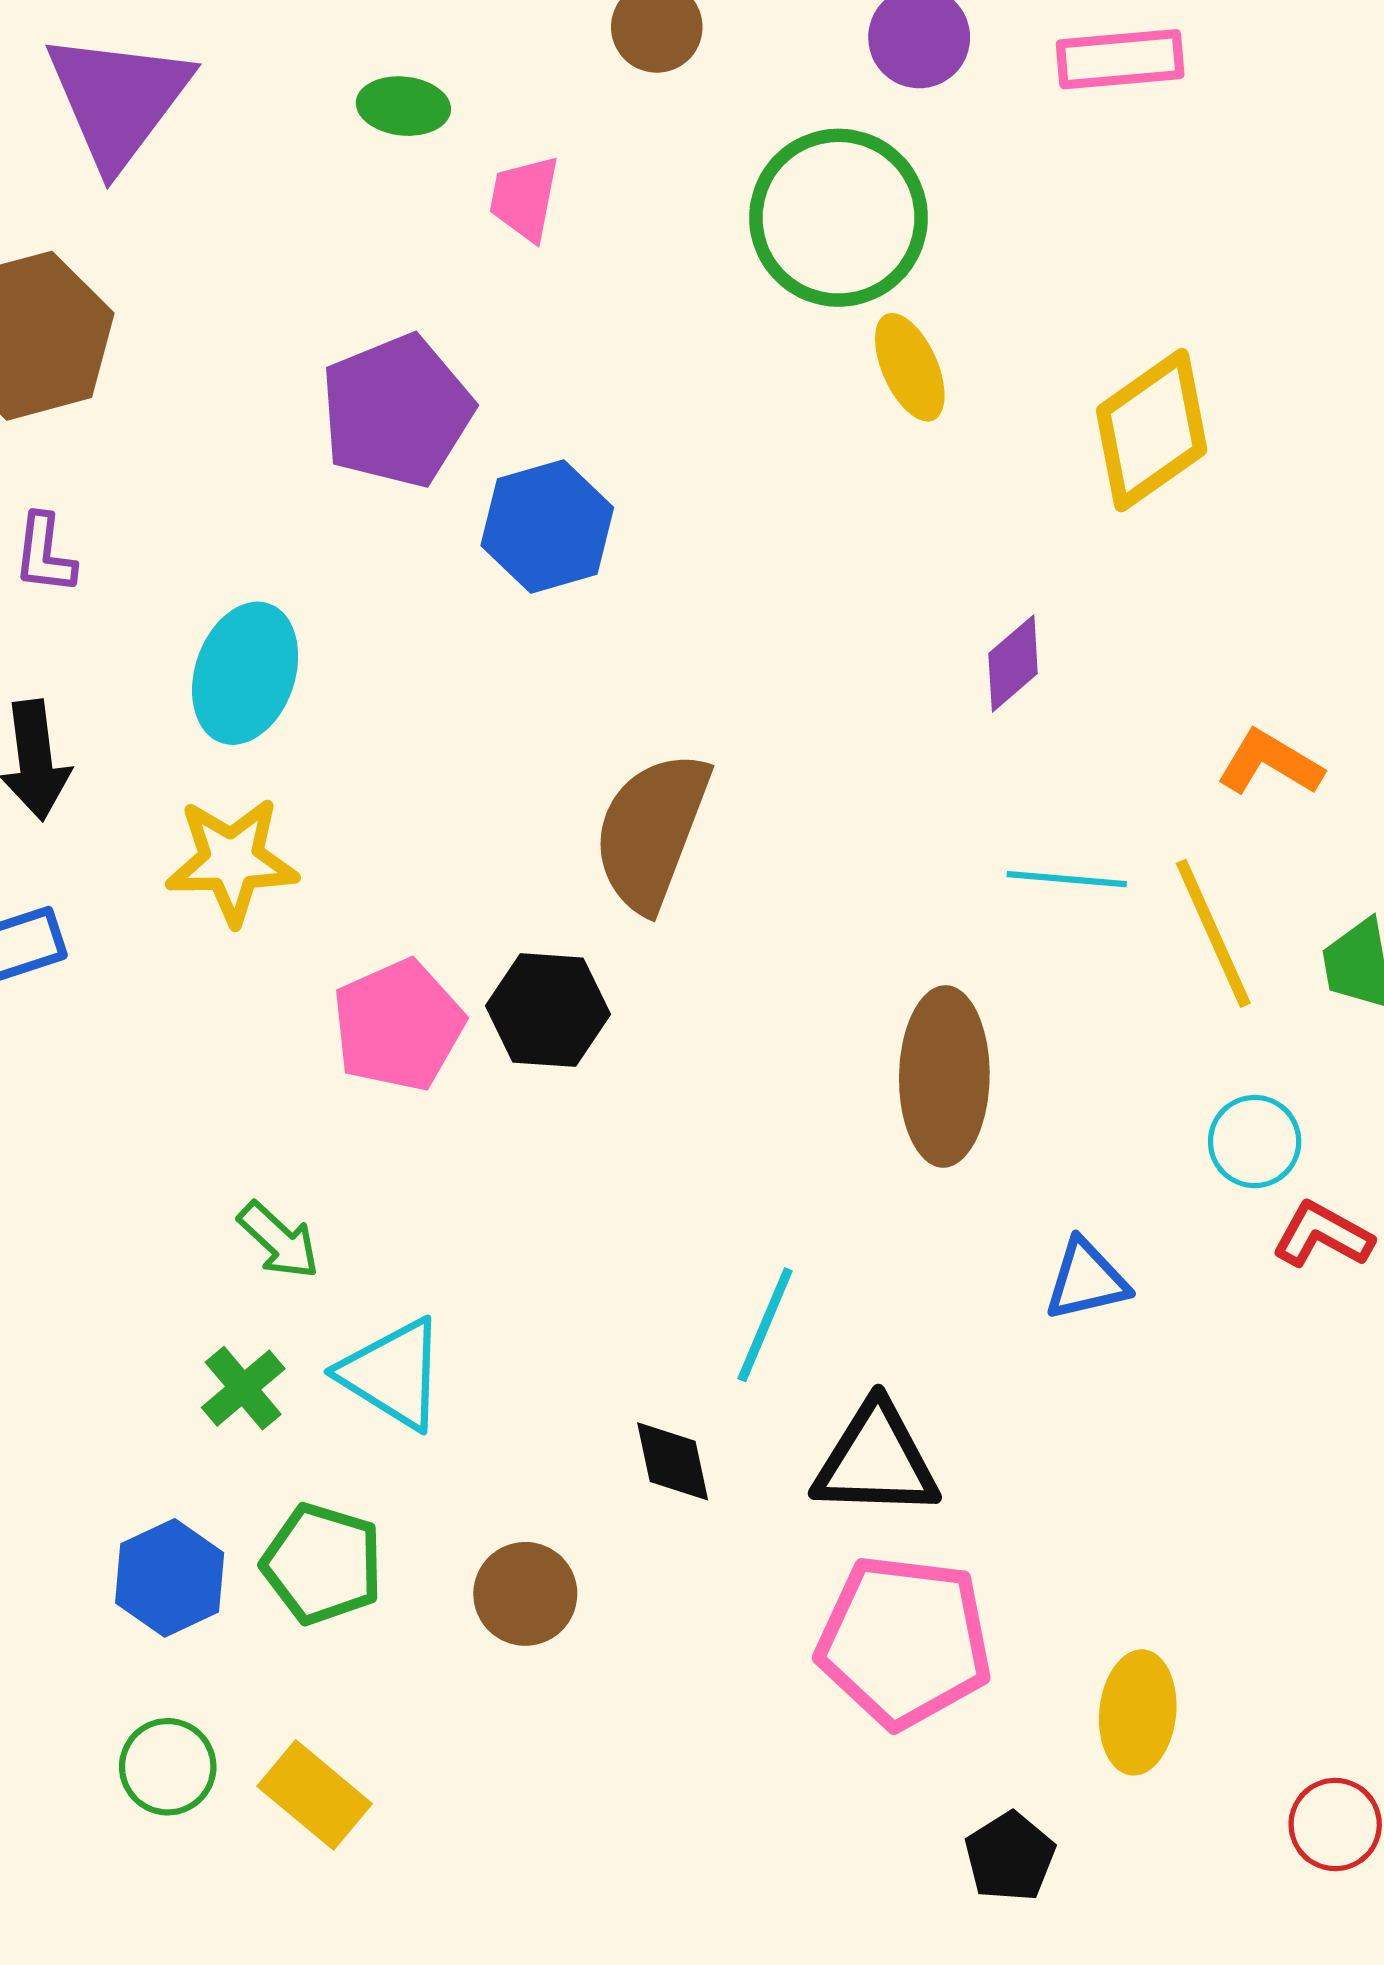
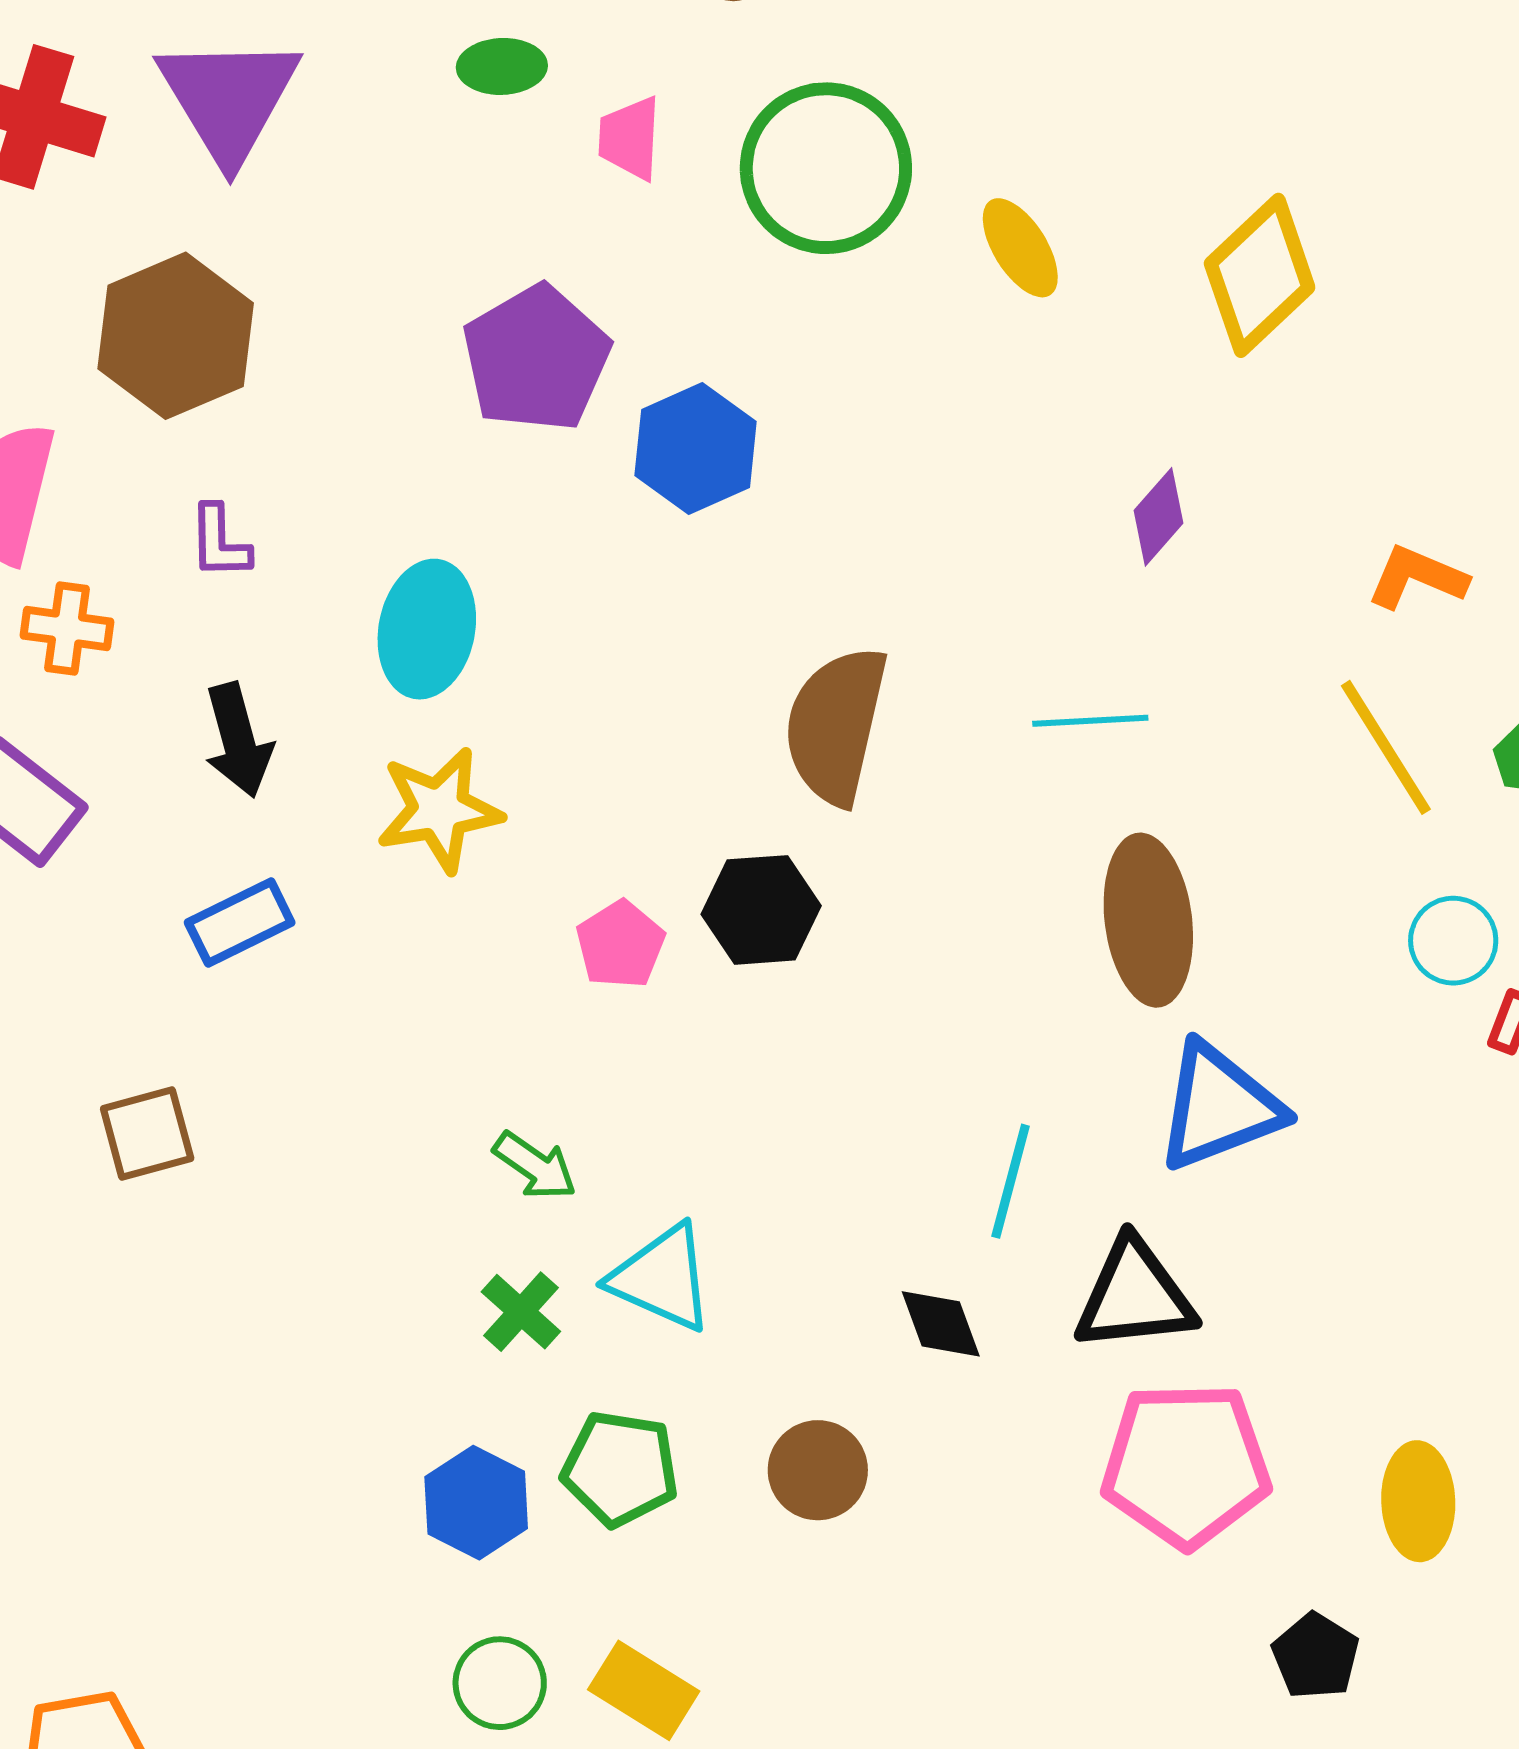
green circle: (838, 218) -> (826, 168), moved
cyan line: (1067, 879) -> (1090, 721), moved
pink pentagon: (398, 1025) -> (620, 945), size x0.7
blue triangle: (1086, 1280) -> (1219, 1107), moved, size x1.6

